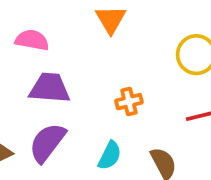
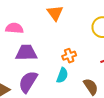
cyan semicircle: (110, 155) -> (62, 75), moved

